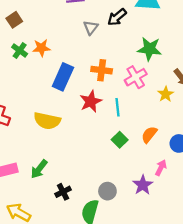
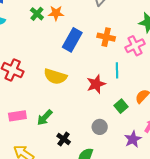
red star: (91, 101) -> (96, 84), moved
green square: (120, 140) -> (121, 106), moved
gray circle: (107, 191) -> (100, 127), moved
black cross: (63, 192) -> (64, 139), turned -32

